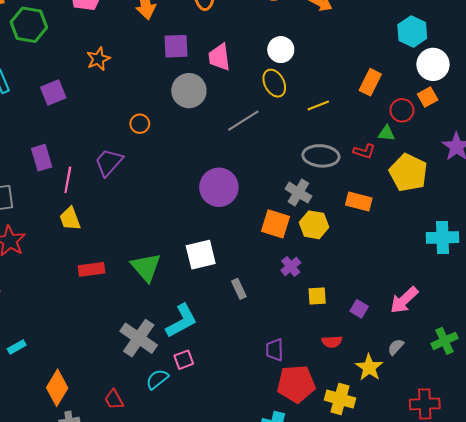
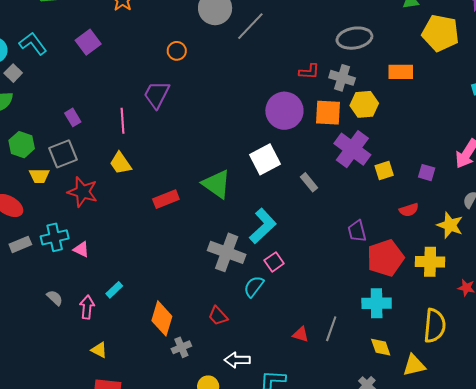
gray line: (243, 121) -> (250, 26), moved
red L-shape: (364, 151) -> (309, 72), moved
purple rectangle: (42, 158) -> (73, 117), moved, size x0.7
purple circle: (219, 187) -> (284, 111), moved
yellow trapezoid: (70, 219) -> (120, 163), moved
purple cross: (291, 266) -> (352, 149), size x1.8

